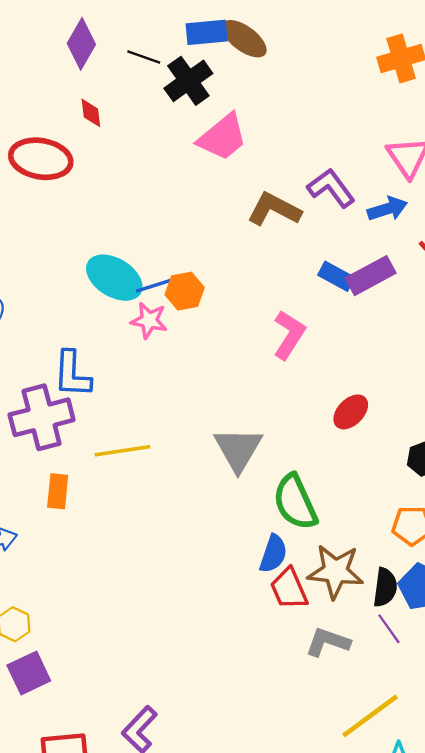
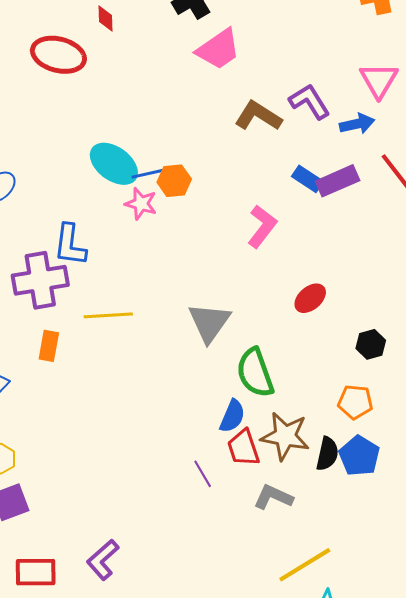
purple line: (389, 629) -> (203, 474), moved

